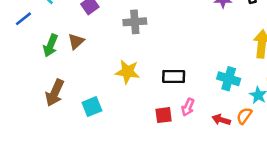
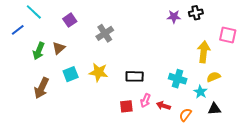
gray cross: (135, 22) -> (105, 33), turned -30
cyan square: (92, 107) -> (71, 74), moved
orange semicircle: (244, 116) -> (185, 115), moved
red arrow: (221, 120) -> (163, 106), moved

